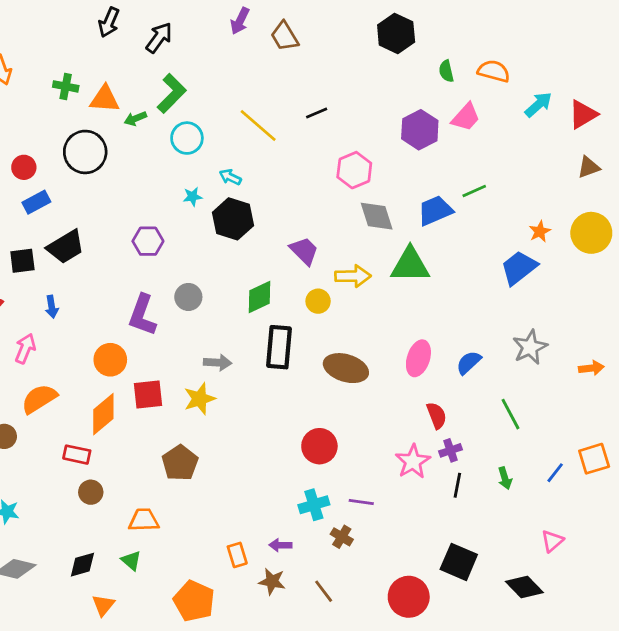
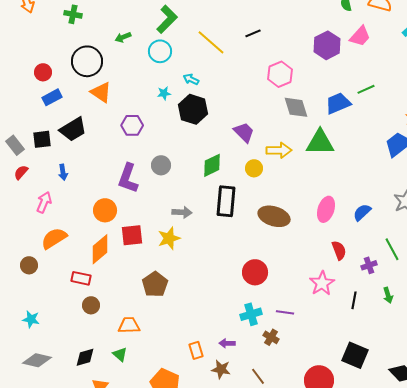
green L-shape: (172, 93) -> (167, 19), moved
orange triangle: (105, 99) -> (101, 92), moved, turned 30
purple cross: (450, 450) -> (369, 265), moved

